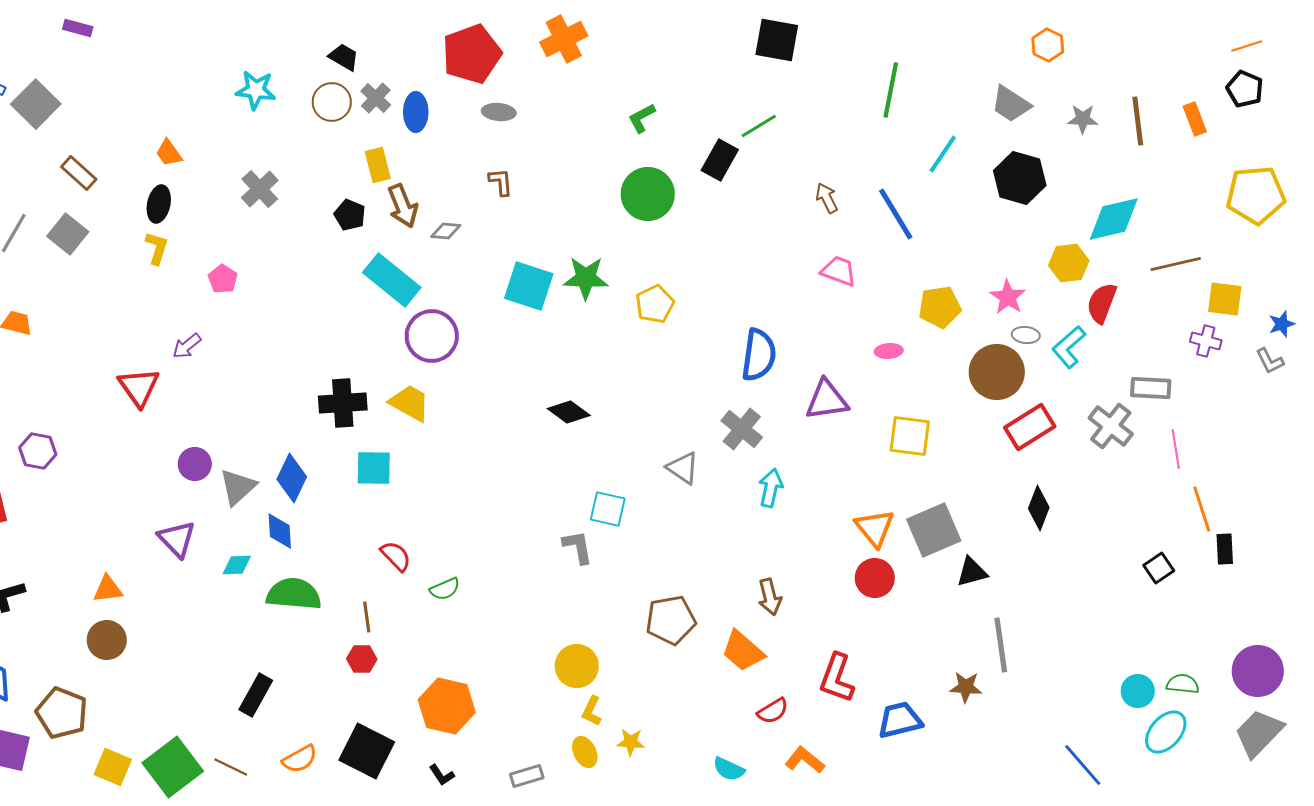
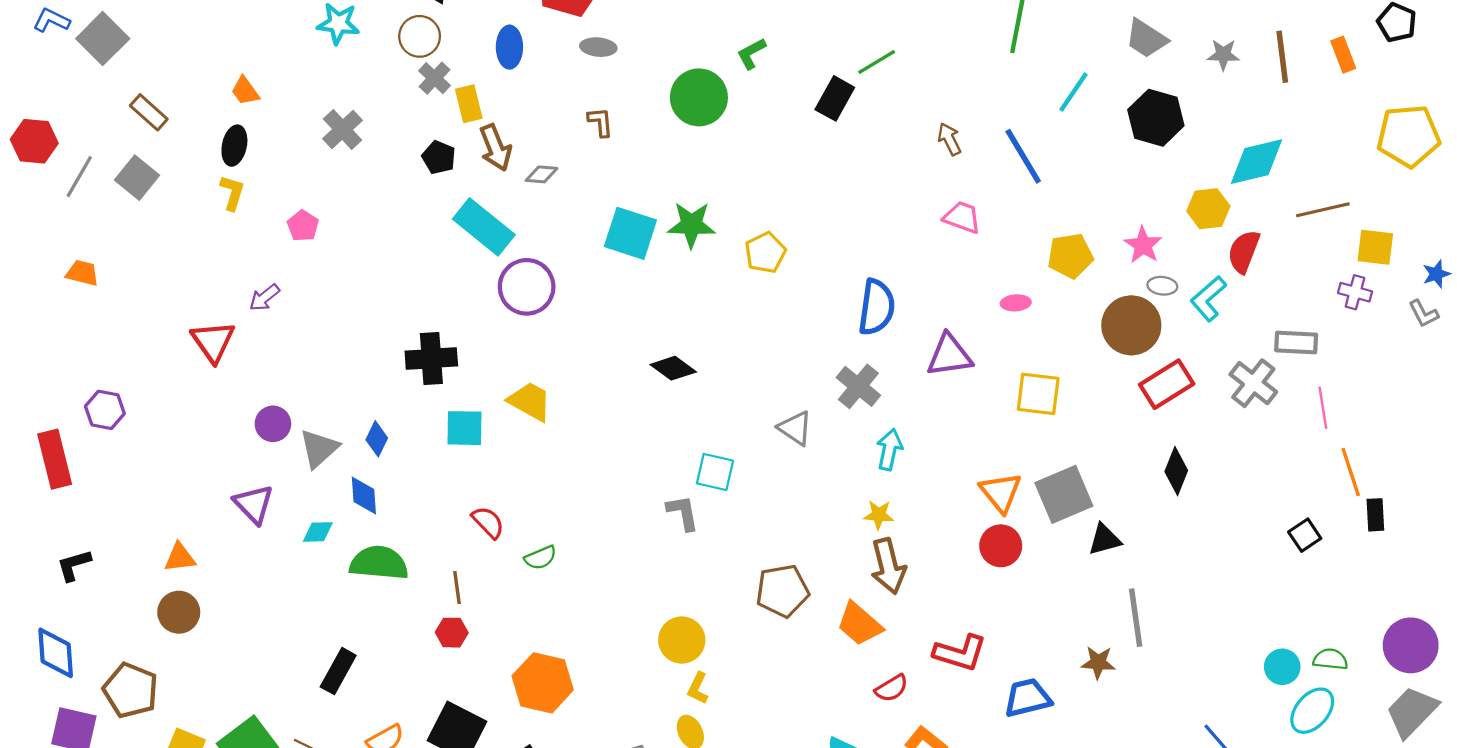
gray cross: (376, 98) -> (435, 78), moved
green circle: (648, 194) -> (699, 97), moved
yellow trapezoid: (410, 403) -> (530, 401), moved
blue diamond: (292, 478) -> (377, 439), size x0.7
brown arrow: (770, 597) -> (888, 566), size x1.4
red L-shape: (837, 678) -> (960, 653), turned -93
yellow star: (631, 742) -> (879, 515), moved

